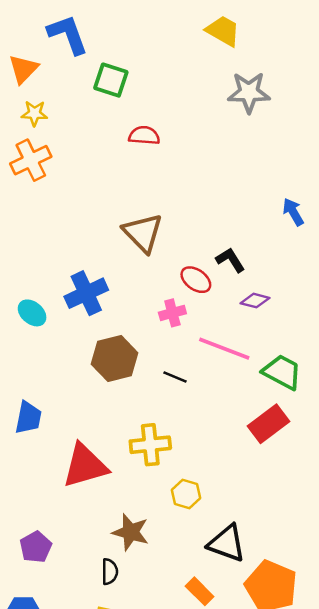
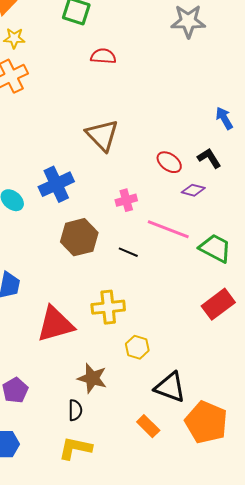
black L-shape: (230, 260) -> (209, 158), moved
red ellipse: (196, 280) -> (169, 162), moved
red rectangle: (269, 424) -> (218, 304), moved

